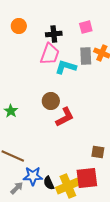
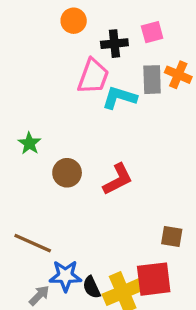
orange circle: (19, 26) -> (74, 21), moved
black cross: (54, 34) -> (114, 44), moved
brown circle: (51, 101) -> (67, 173), moved
green star: (11, 111) -> (29, 143), moved

